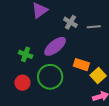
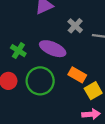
purple ellipse: (55, 46) -> (53, 49), turned 50

